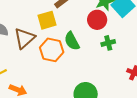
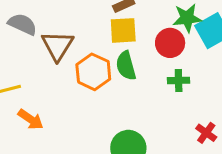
yellow square: (47, 20) -> (123, 30), moved
brown triangle: (24, 38) -> (57, 46), turned -30

